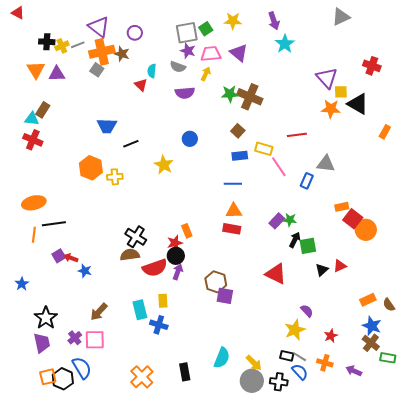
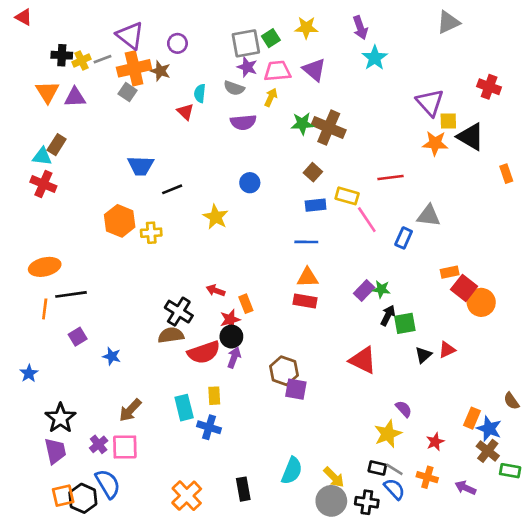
orange rectangle: (385, 132) -> (506, 174), turned -48
red arrow: (71, 258) -> (216, 291), moved
orange rectangle: (368, 300) -> (472, 418), moved, turned -42

